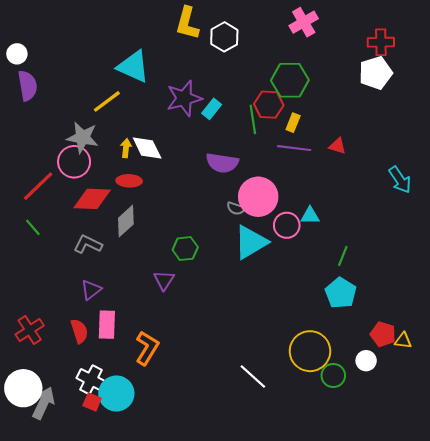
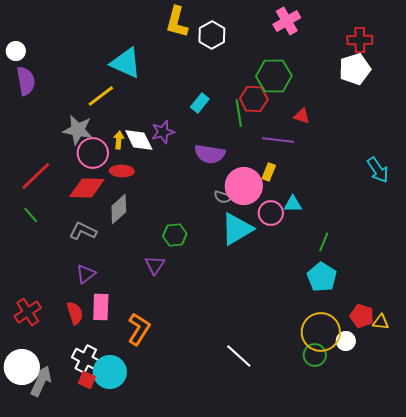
purple star: (184, 98) -> (163, 132), moved, size x0.7
yellow rectangle: (293, 123) -> (269, 172), moved
red triangle: (338, 146) -> (302, 116), moved
pink circle: (74, 162) -> (93, 153), moved
yellow circle: (310, 351) -> (321, 332), moved

